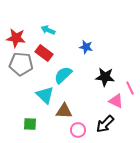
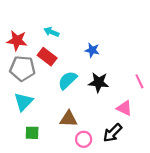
black star: (105, 77) -> (99, 82), moved
pink line: (130, 88) -> (139, 81), moved
cyan triangle: (45, 95) -> (23, 102), moved, turned 30

